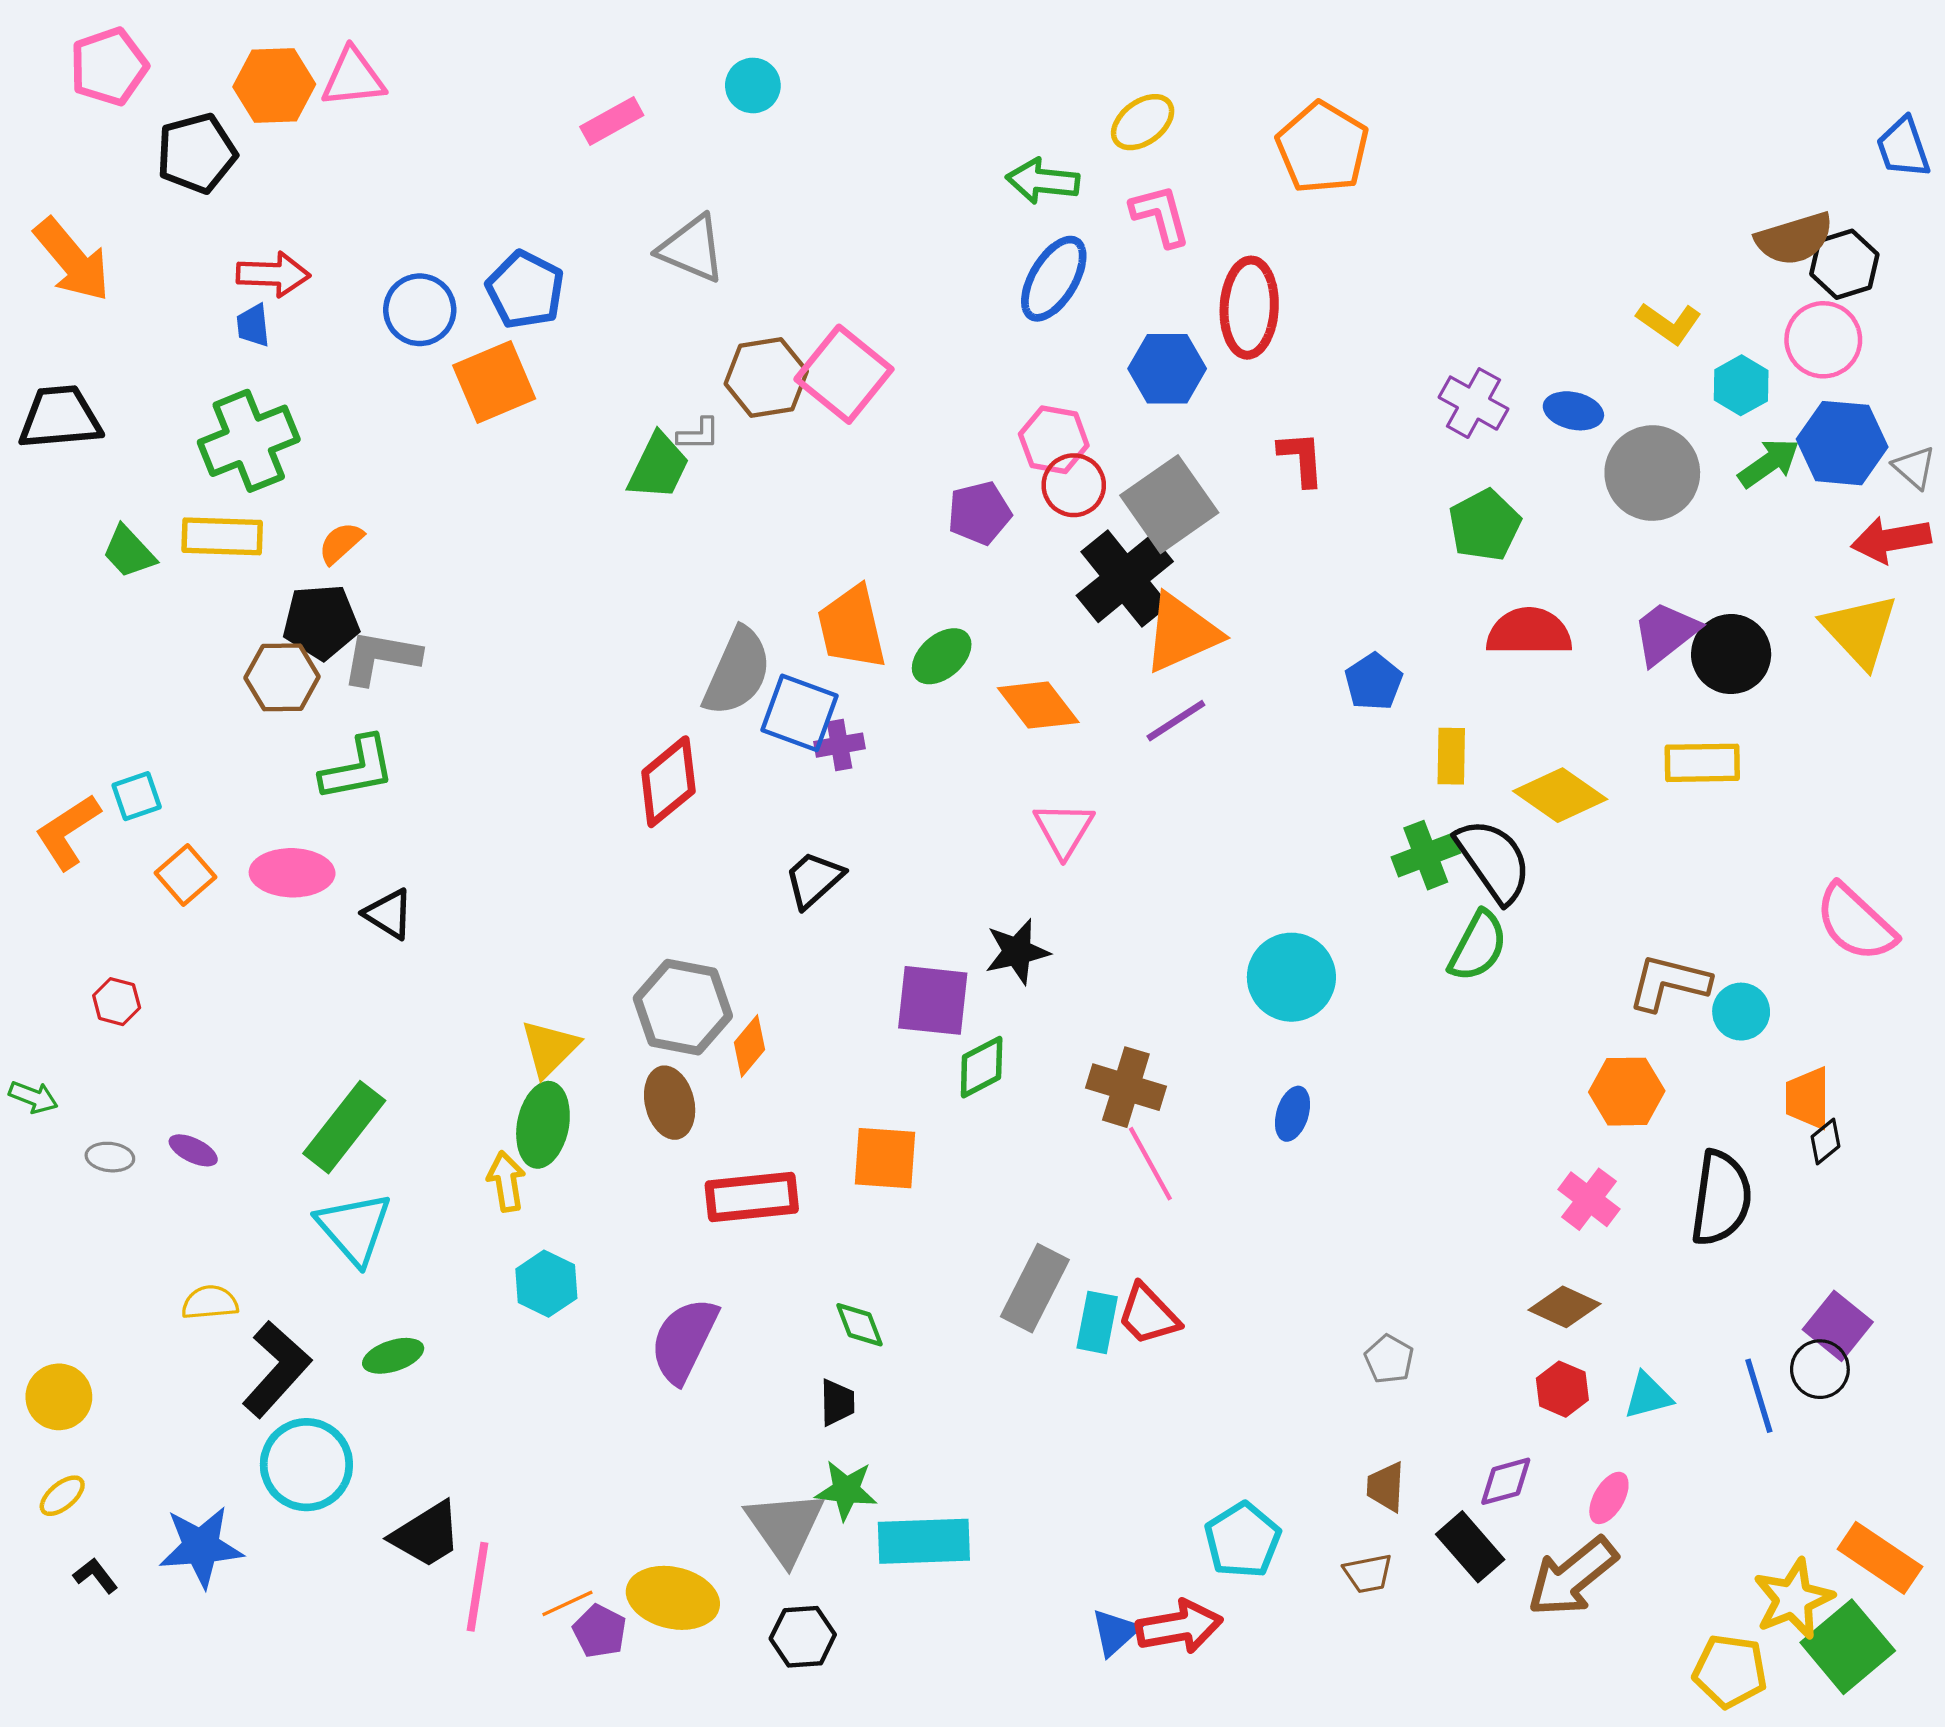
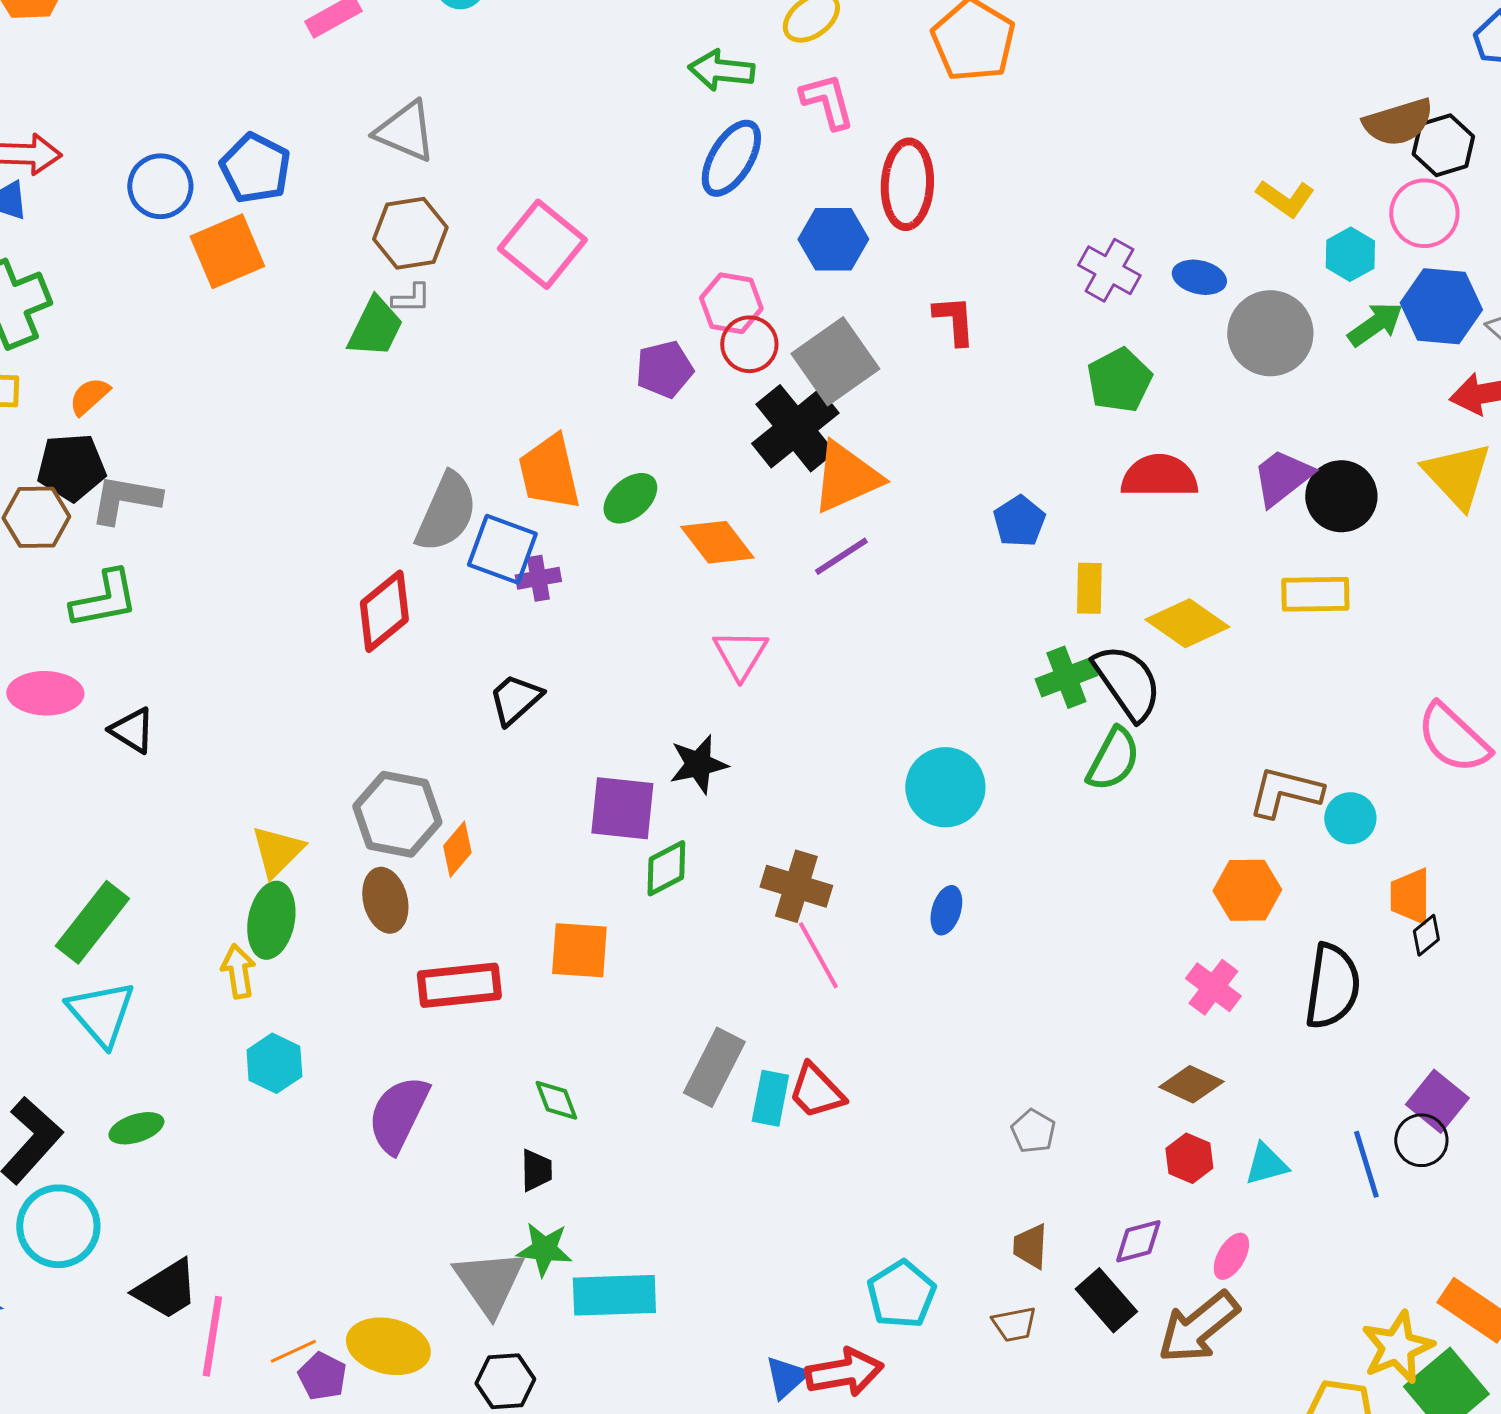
brown hexagon: (766, 378) -> (410, 233), moved

